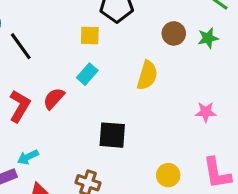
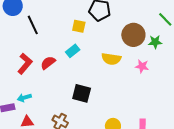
brown circle: (174, 33) -> (133, 35), size x1.5
yellow semicircle: (147, 75) -> (111, 59), turned 72
pink star: (206, 112) -> (142, 66), moved

